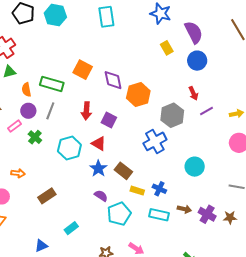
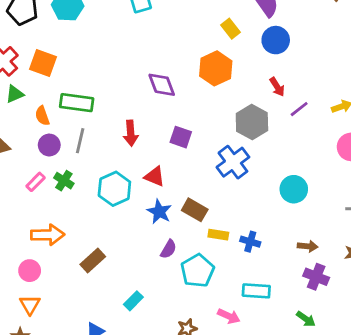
orange square: (83, 70) -> (43, 63), moved
orange hexagon: (138, 94) -> (216, 68), moved
purple square: (109, 120) -> (181, 137), moved
pink rectangle: (14, 126) -> (36, 182), moved
orange arrow: (18, 173) -> (48, 235), size x1.6
blue cross: (159, 189) -> (250, 242), moved
purple semicircle: (101, 196) -> (168, 249), turned 96
brown arrow: (184, 209) -> (308, 246), moved
purple cross: (207, 214) -> (316, 277), moved
cyan rectangle: (159, 215) -> (256, 291), moved

